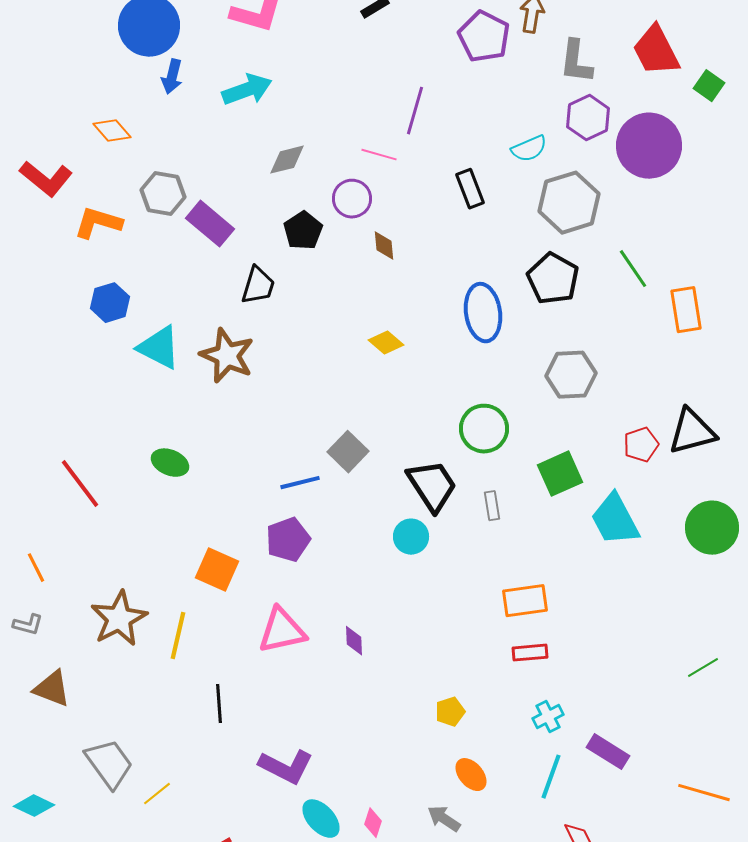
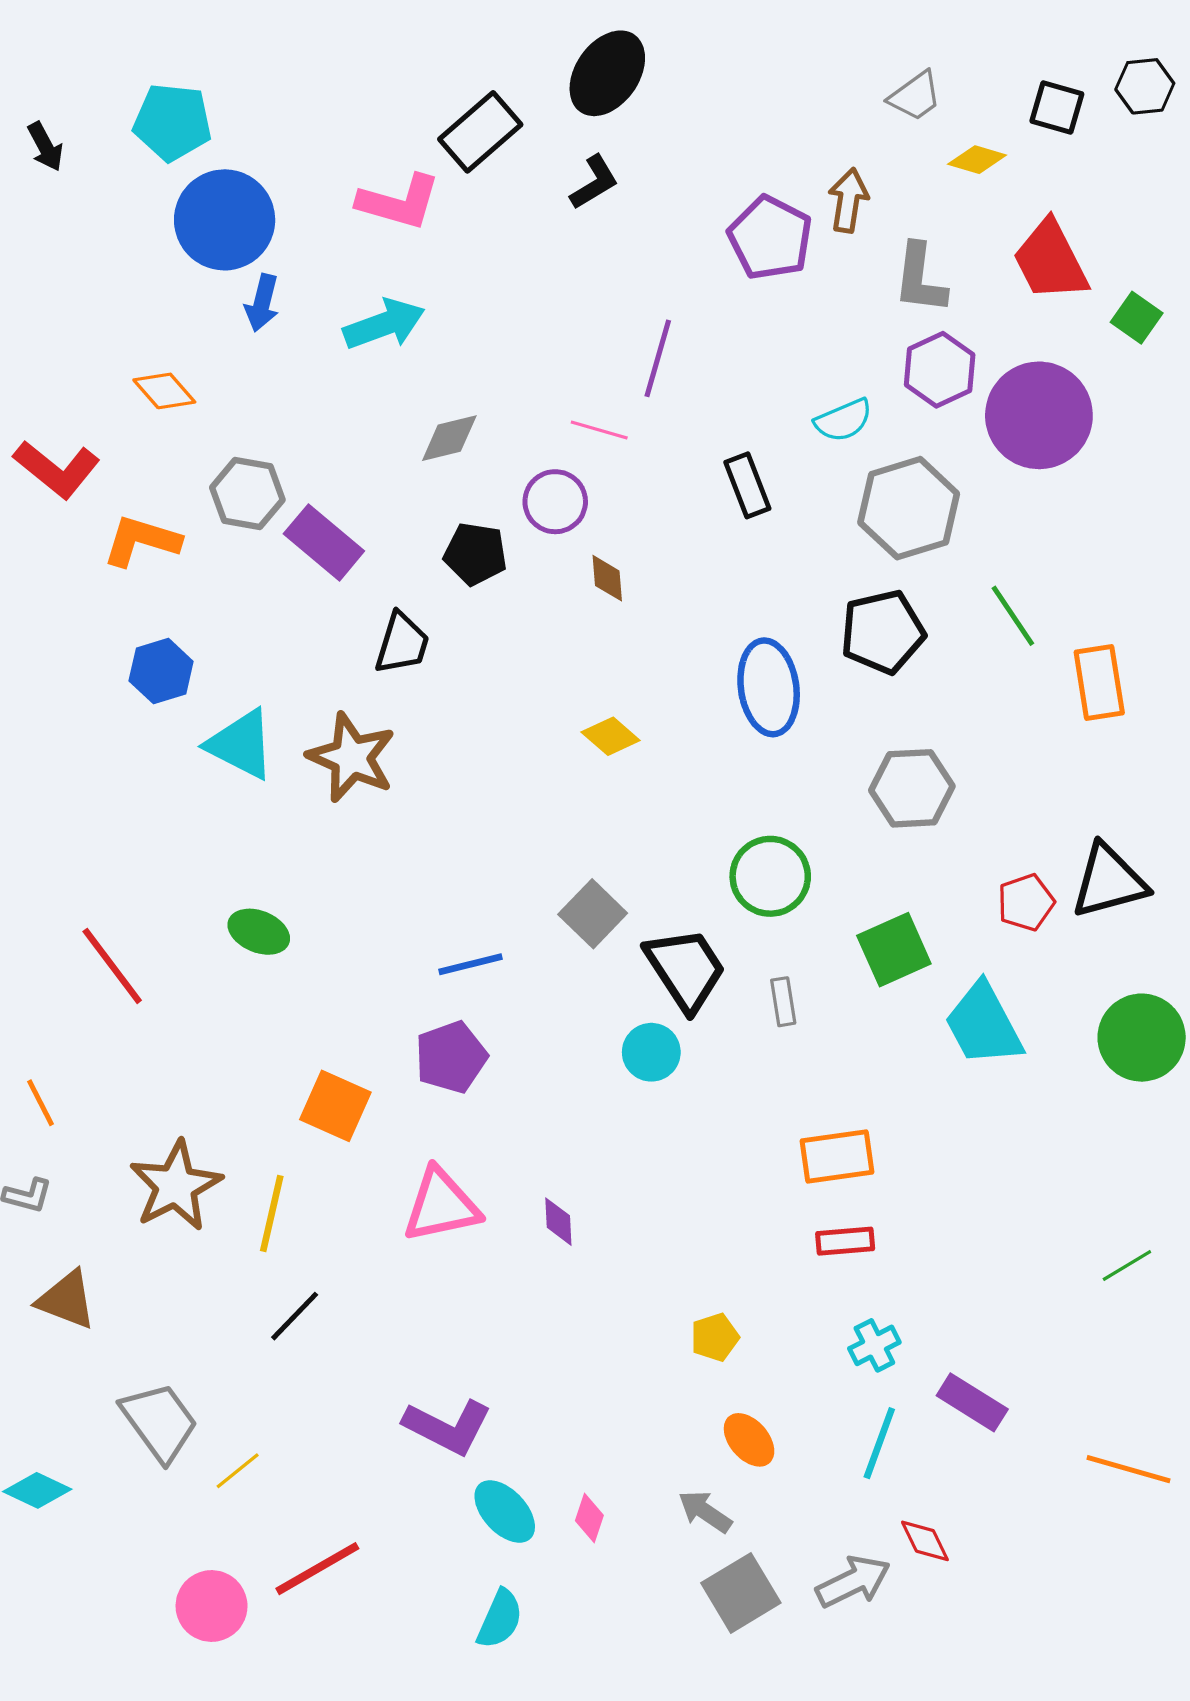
black pentagon: (303, 231) -> (475, 554), turned -30
black pentagon: (553, 279) -> (883, 632), turned 30
gray square: (348, 452) -> (593, 914), moved
black line: (219, 704) -> (295, 1316), moved, turned 48

